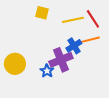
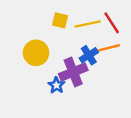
yellow square: (42, 13) -> (60, 20), moved
yellow circle: (15, 64) -> (36, 53), moved

